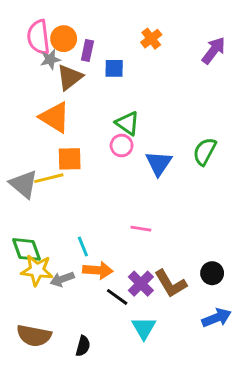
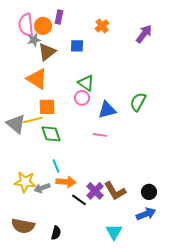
purple rectangle: (87, 50) -> (59, 17), moved
blue triangle: (159, 163) -> (107, 110), turned 42
pink line: (141, 229) -> (100, 135), moved
green diamond: (27, 249) -> (51, 134), moved
black circle: (212, 273) -> (149, 192), moved
cyan triangle: (144, 328) -> (114, 232), moved

